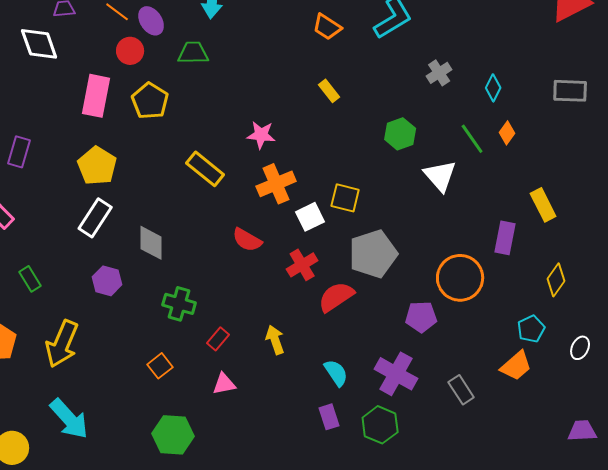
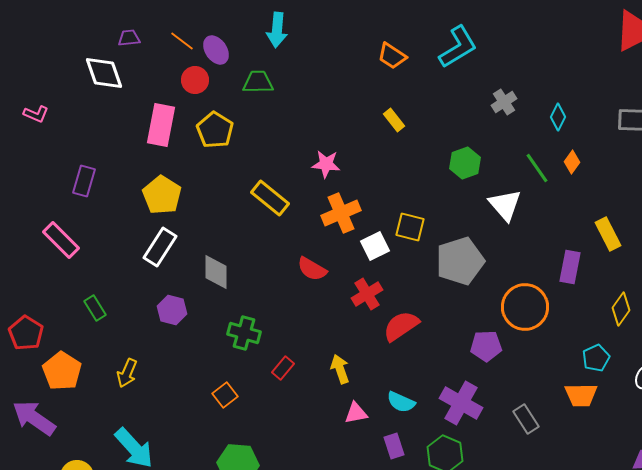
gray pentagon: (373, 254) -> (460, 261), moved
yellow arrow: (62, 344) -> (127, 373), size x0.6
orange trapezoid: (516, 366) -> (581, 395), turned 40
cyan semicircle: (336, 373) -> (401, 402), turned 148
pink triangle: (224, 384) -> (356, 413), moved

